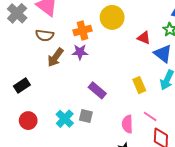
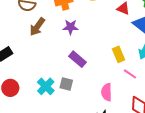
purple star: (80, 52) -> (71, 27), moved
pink line: (150, 116) -> (130, 74), moved

